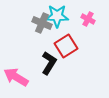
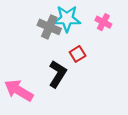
red square: (66, 46) -> (78, 54), size x0.6

